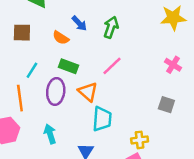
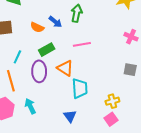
blue arrow: (79, 23) -> (55, 22), moved
green rectangle: (69, 66) -> (47, 50), turned -42
pink line: (112, 66) -> (82, 44), turned 42
cyan arrow: (50, 134) -> (30, 106), moved

